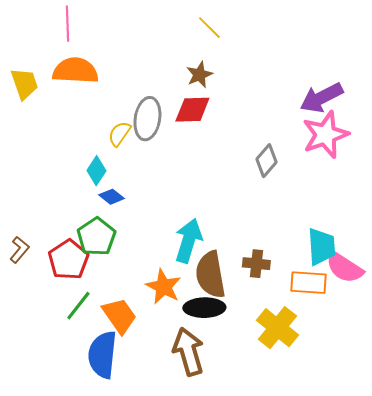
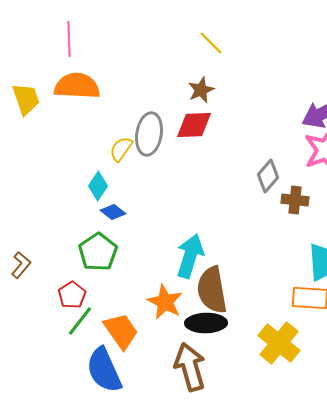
red pentagon: (68, 260) -> (72, 295), moved, size x0.7
brown cross: (256, 264) -> (295, 200), moved
blue semicircle: (102, 355) -> (104, 370), turned -30

